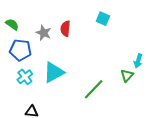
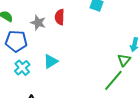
cyan triangle: (54, 72) -> (51, 61), size x0.7
green line: (94, 89) -> (113, 80), moved

